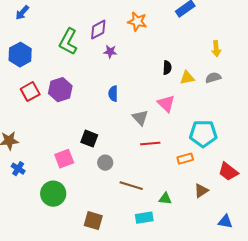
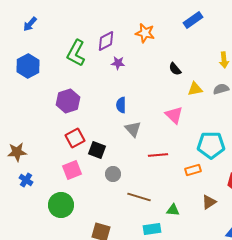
black semicircle: (167, 68) -> (175, 69), moved, turned 136
red square: (30, 92) -> (75, 138), moved
gray triangle: (140, 118) -> (133, 129), moved

